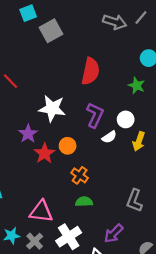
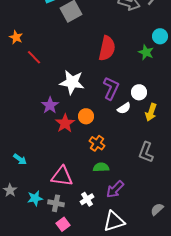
green star: (137, 85) -> (146, 52), moved
gray L-shape: (134, 201) -> (146, 152), moved
purple arrow: (114, 233) -> (115, 189), moved
white cross: (69, 237) -> (87, 199), size x0.6
gray cross: (35, 241) -> (56, 203), turned -35

